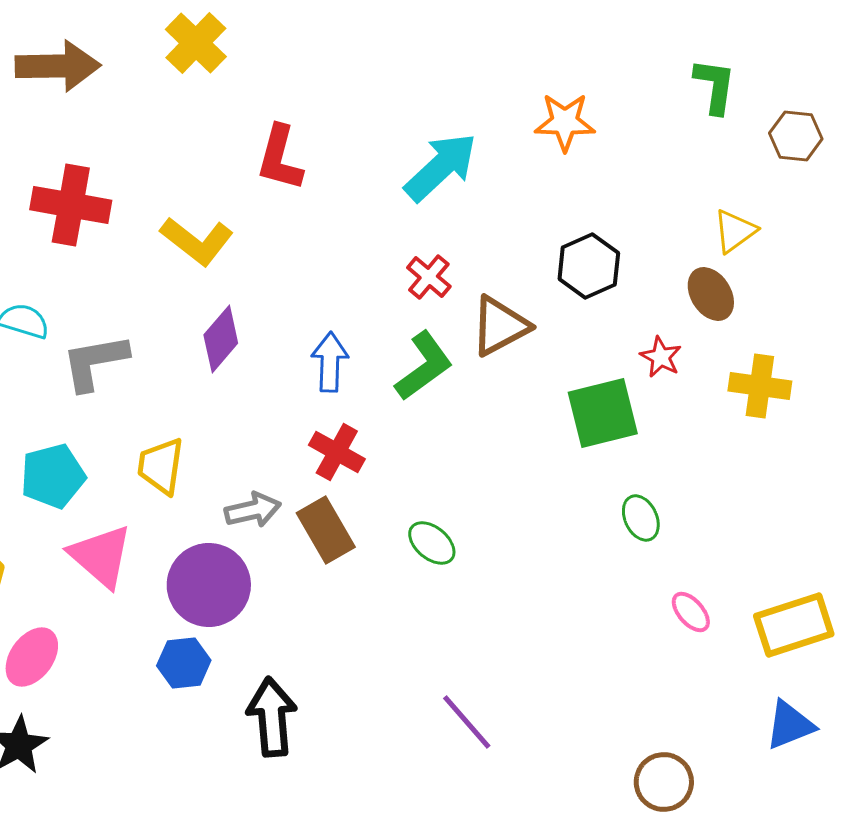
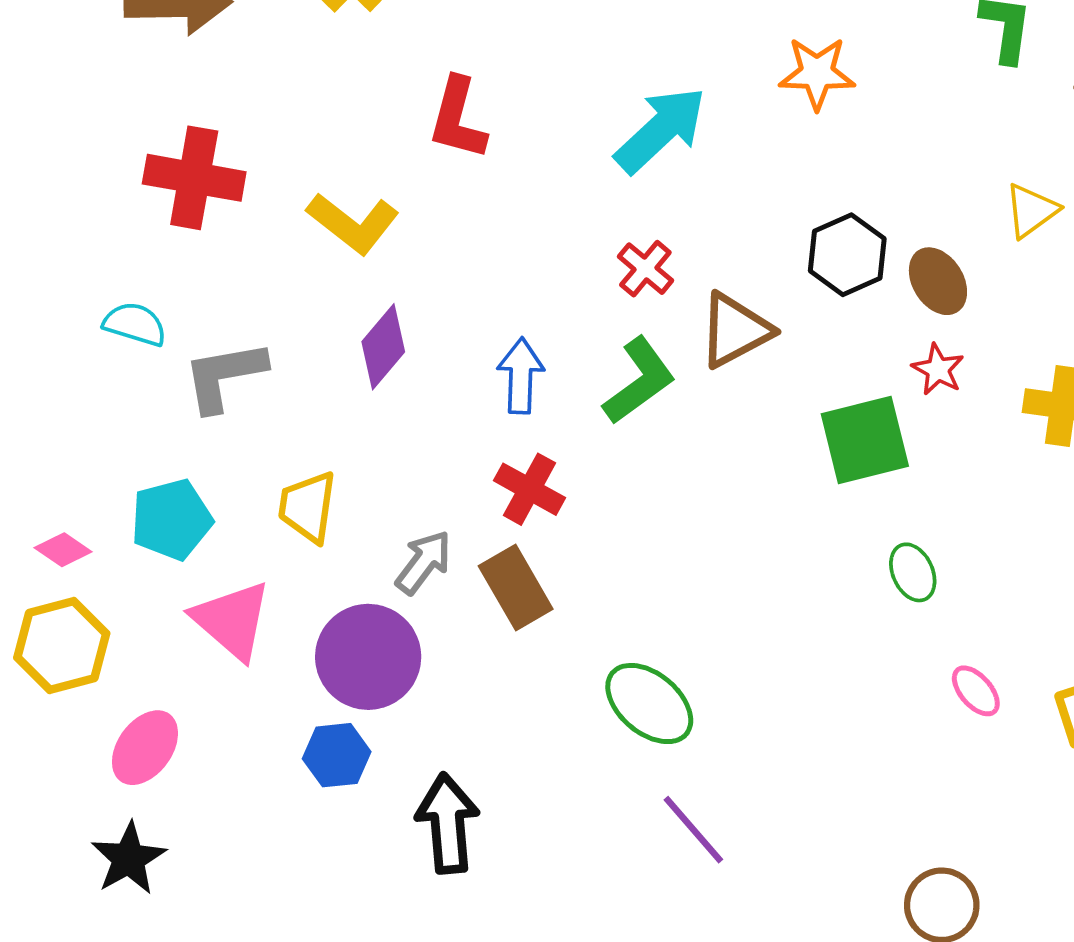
brown ellipse: (711, 294) -> (938, 281), moved
gray arrow: (253, 510) -> (424, 562), turned -40
green ellipse: (432, 543) -> (649, 704), moved, size x1.5

